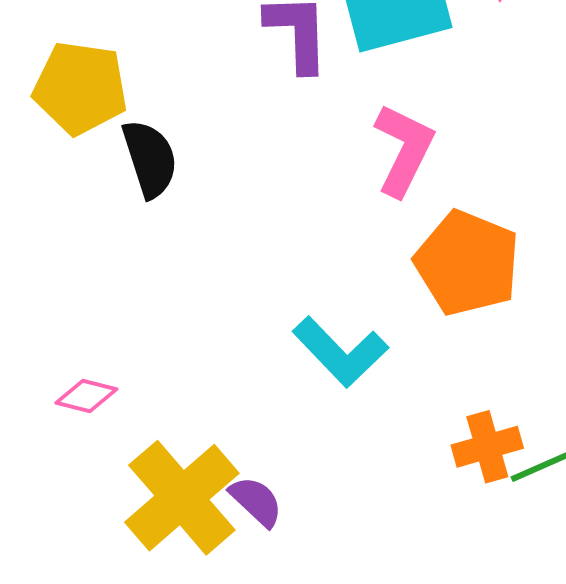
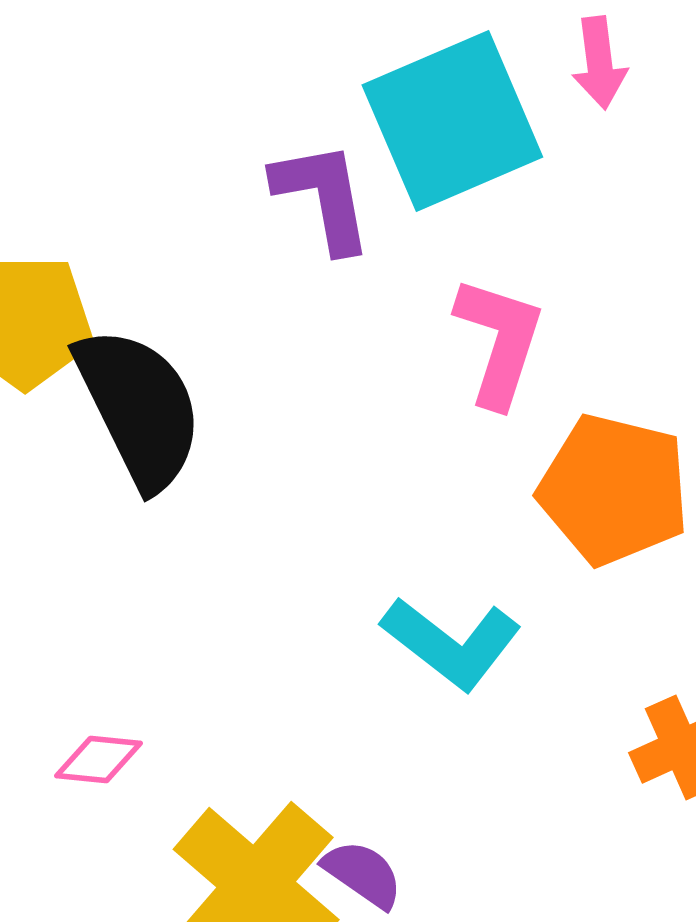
black semicircle: (150, 159) -> (139, 408), size x1.5

